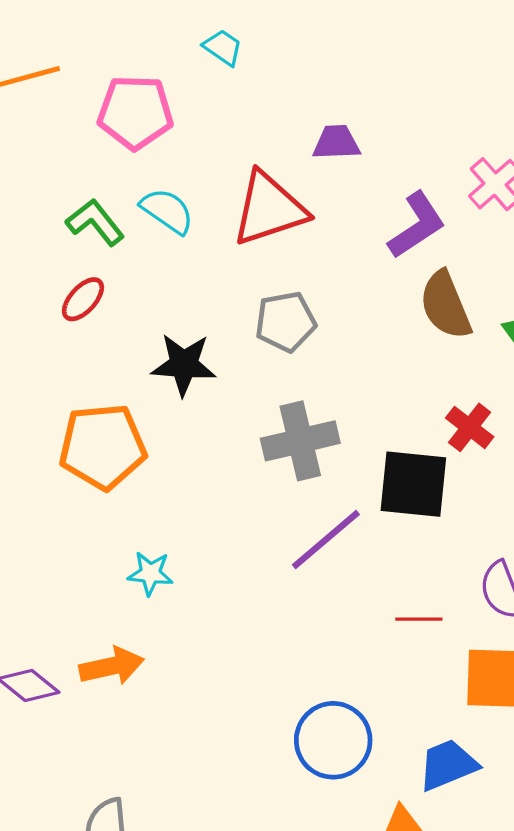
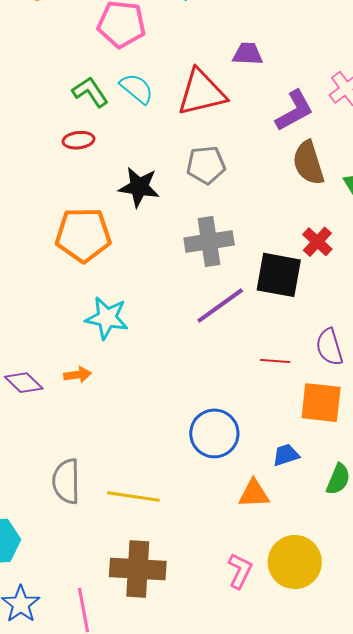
red ellipse: (83, 299) -> (78, 140), turned 36
cyan star: (150, 573) -> (107, 318), size x1.5
orange arrow: (112, 666) -> (77, 375), size x0.7
blue trapezoid: (448, 765) -> (286, 455), size x0.7

